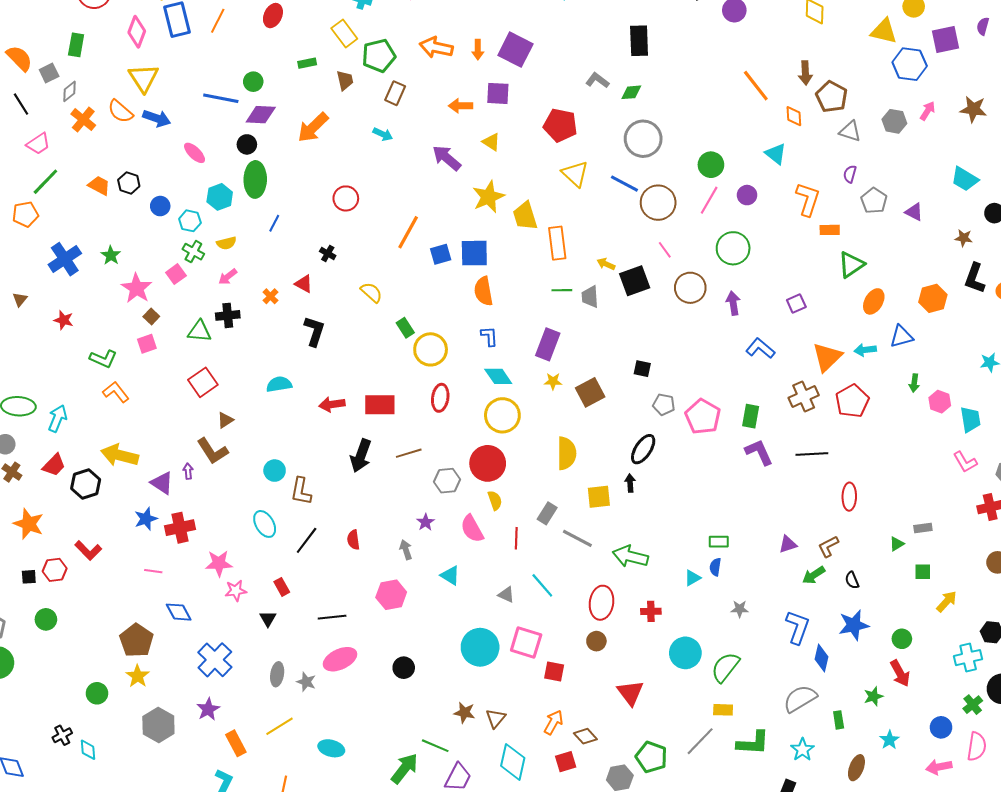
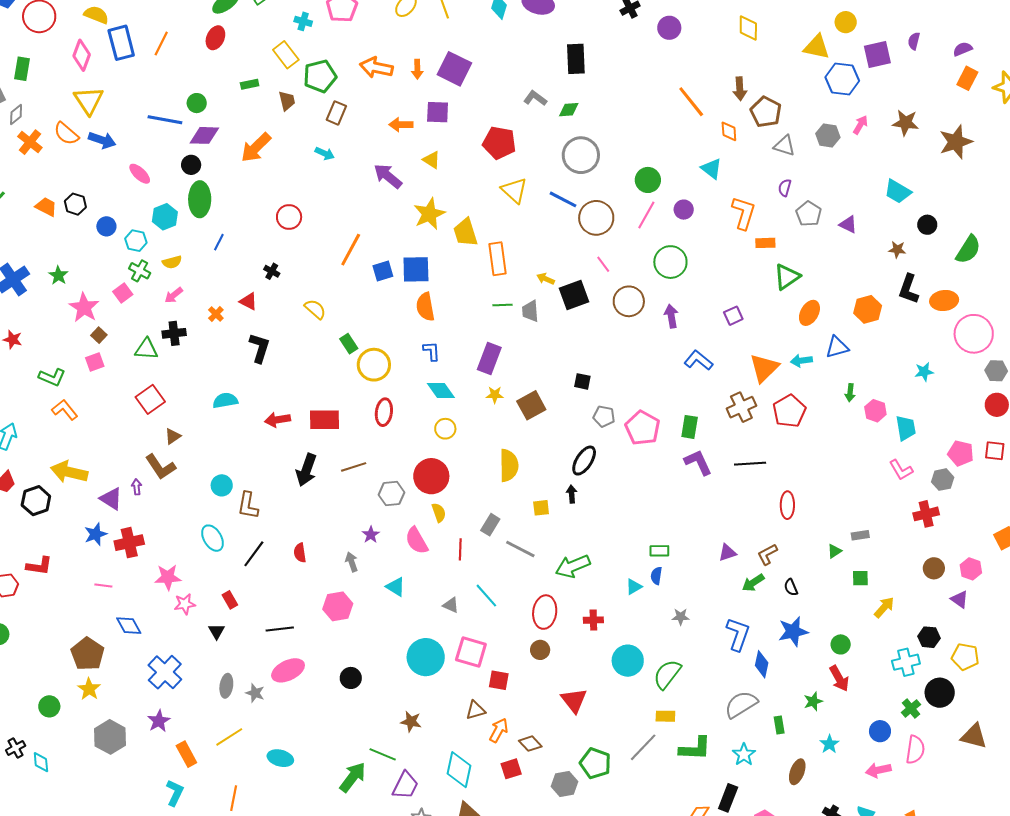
yellow circle: (502, 415) -> (445, 429), size x0.6
yellow square: (599, 497) -> (541, 508), size x0.7
red L-shape: (88, 550) -> (39, 566), turned -36
green arrow: (630, 556) -> (573, 566), turned -36
brown triangle: (496, 718) -> (476, 710), moved, turned 35

